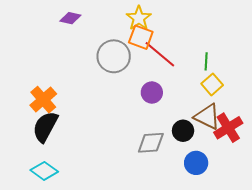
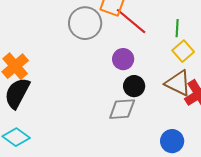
black circle: (183, 131) -> (134, 86), moved
blue circle: (196, 163) -> (172, 141), moved

